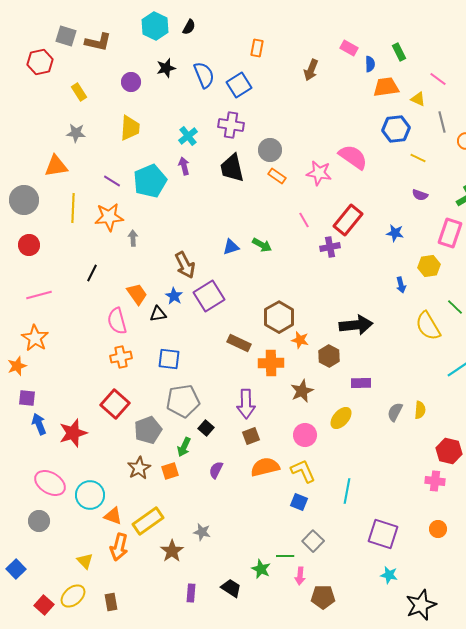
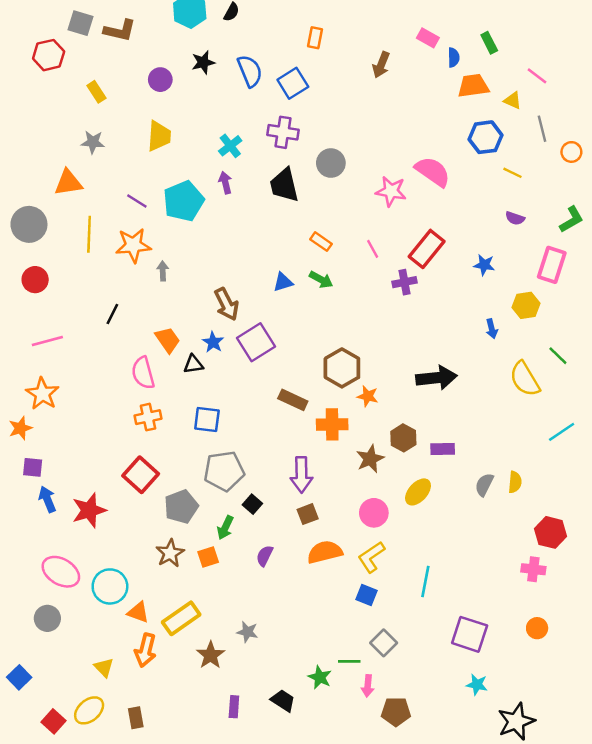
orange rectangle: (277, 176) -> (321, 242), moved
brown hexagon: (329, 356) -> (403, 438), moved
yellow L-shape: (303, 471) -> (371, 557), turned -100

